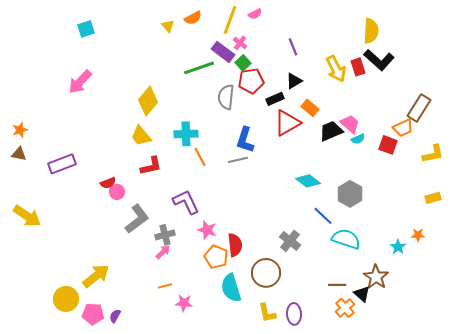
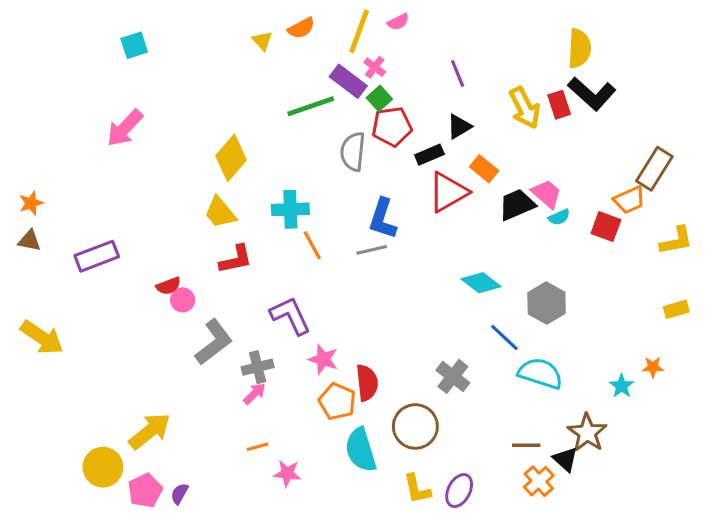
pink pentagon: (93, 314) -> (145, 491), turned -30
purple ellipse: (294, 314) -> (459, 491), turned 30

